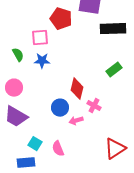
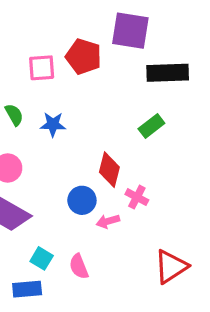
pink square: (40, 38) -> (42, 68), moved
green rectangle: (114, 70) -> (151, 126), moved

